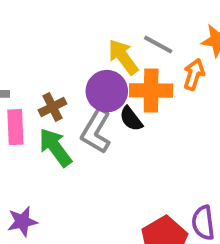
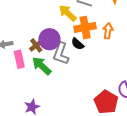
orange arrow: (194, 74) -> (108, 31), moved
purple circle: (107, 91) -> (49, 39), moved

